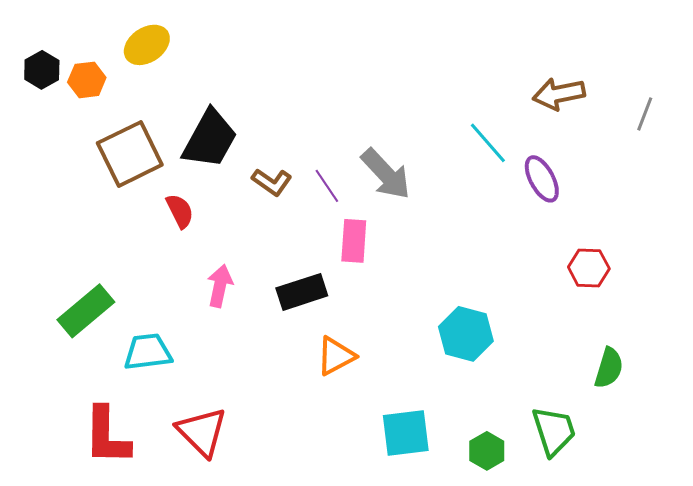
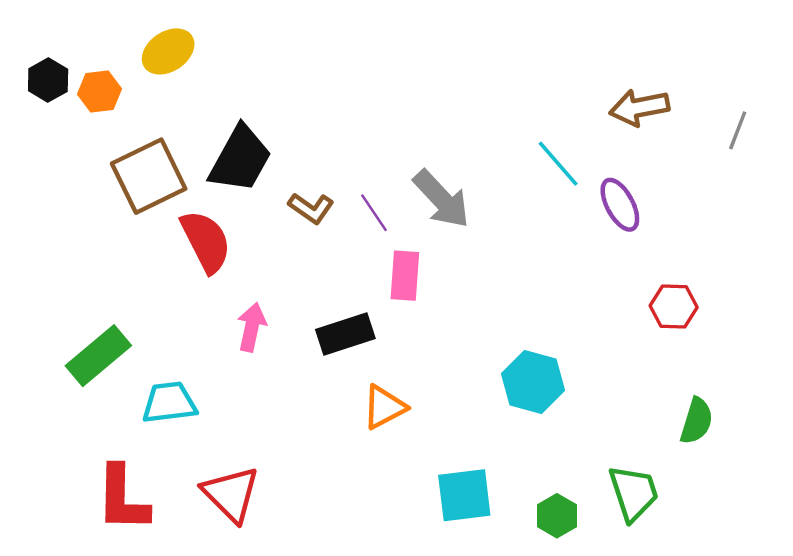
red semicircle: (180, 211) -> (206, 241), size x1.6

